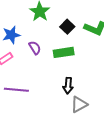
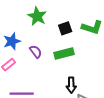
black square: (67, 27) -> (65, 28), turned 32

